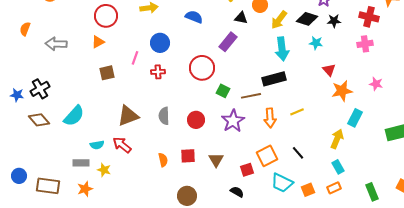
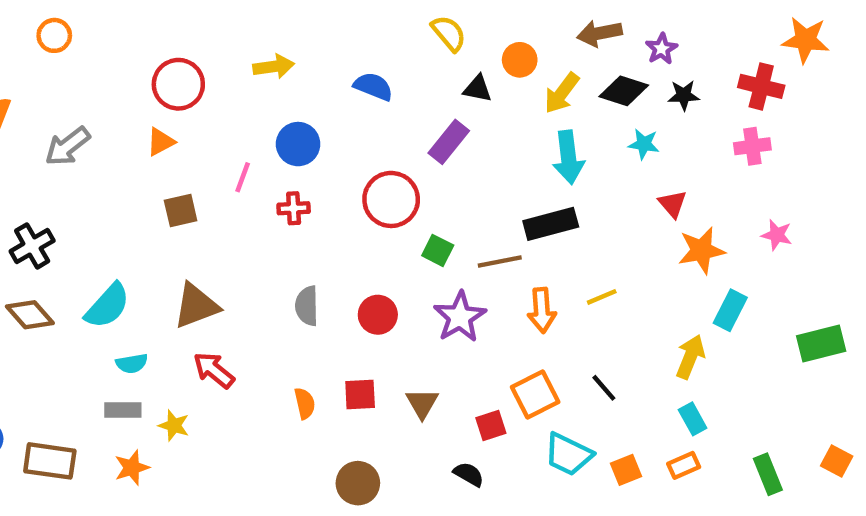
gray arrow: (56, 44) -> (68, 146), turned -40
brown triangle: (128, 116) -> (196, 306), moved
cyan semicircle: (97, 145) -> (132, 363), moved

